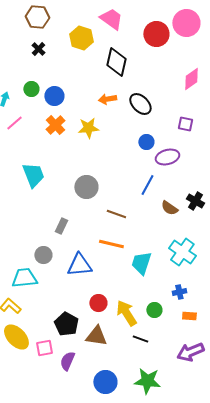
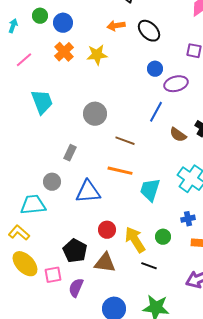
pink line: (14, 123) -> (24, 60), moved

